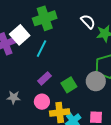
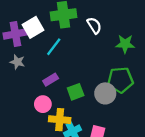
white semicircle: (88, 22) -> (94, 25), moved
gray star: (14, 97) -> (17, 62), moved

